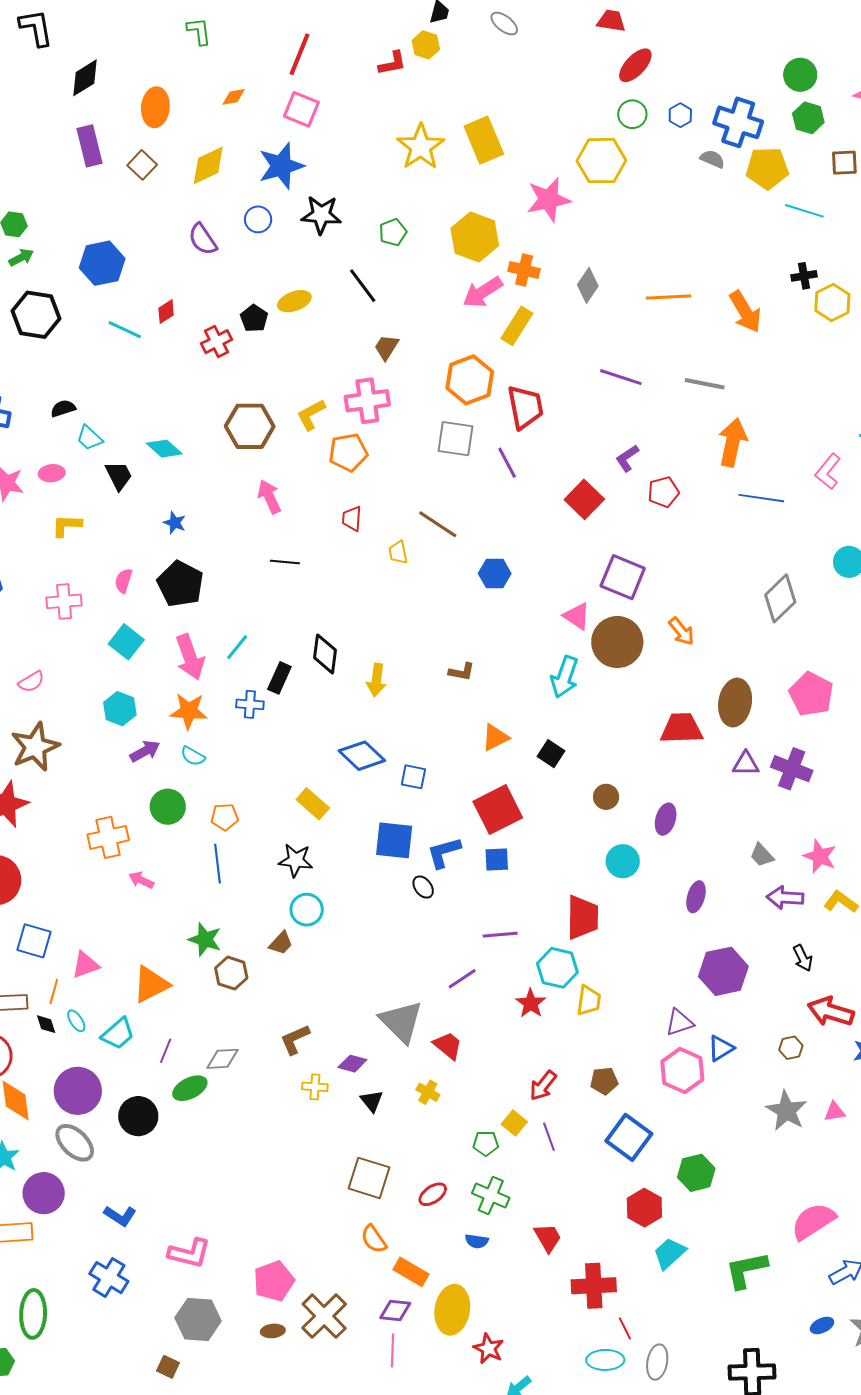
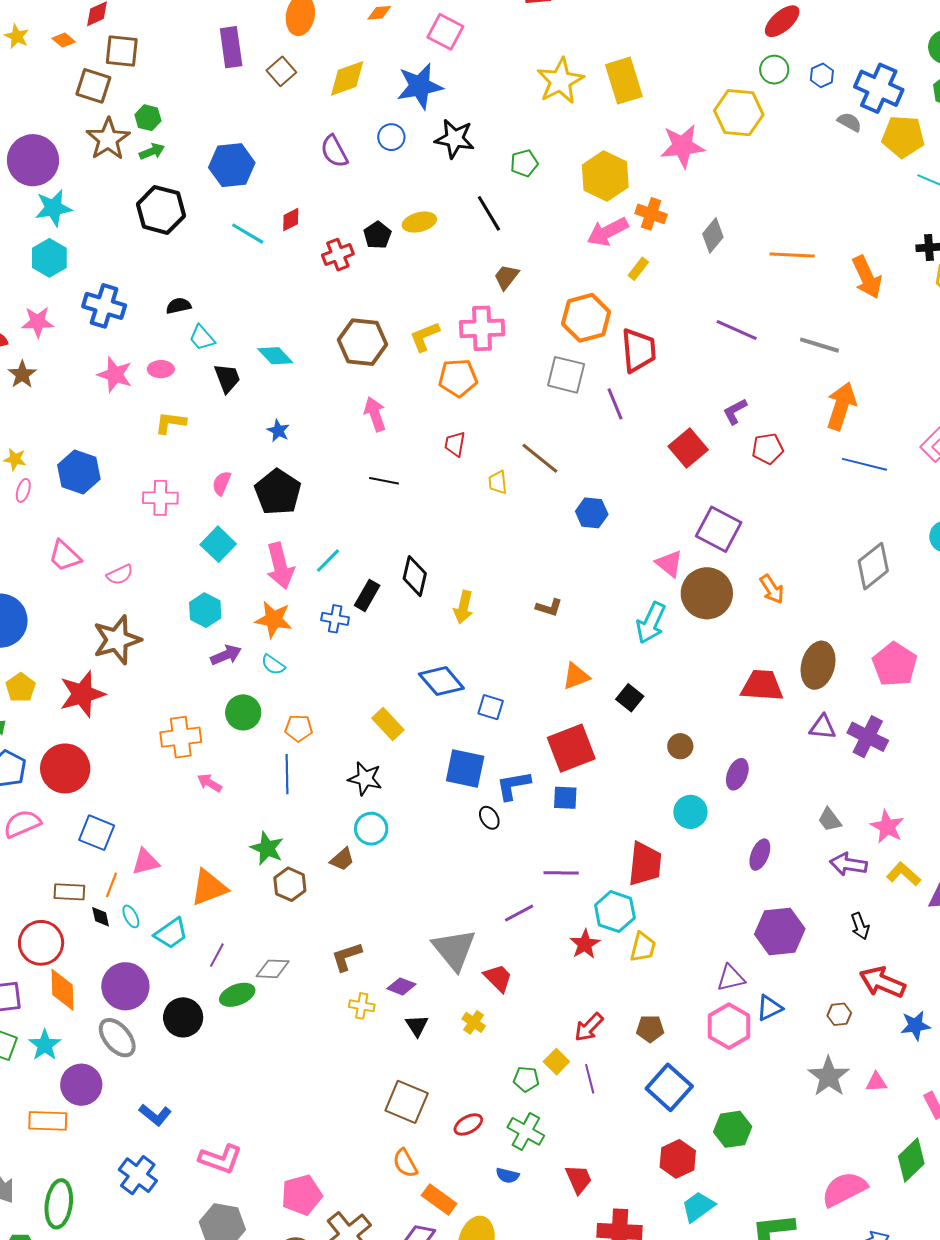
yellow rectangle: (517, 326) -> (638, 269), size x0.6

